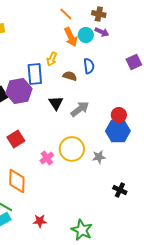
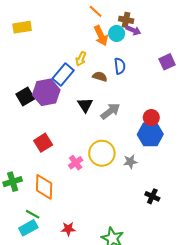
brown cross: (99, 14) -> (126, 20), moved
blue rectangle: (35, 74) -> (63, 74), turned 45

